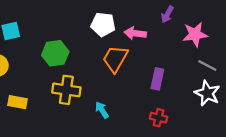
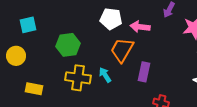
purple rectangle: (157, 79) -> (144, 72), moved
cyan arrow: (102, 110) -> (105, 75), moved

